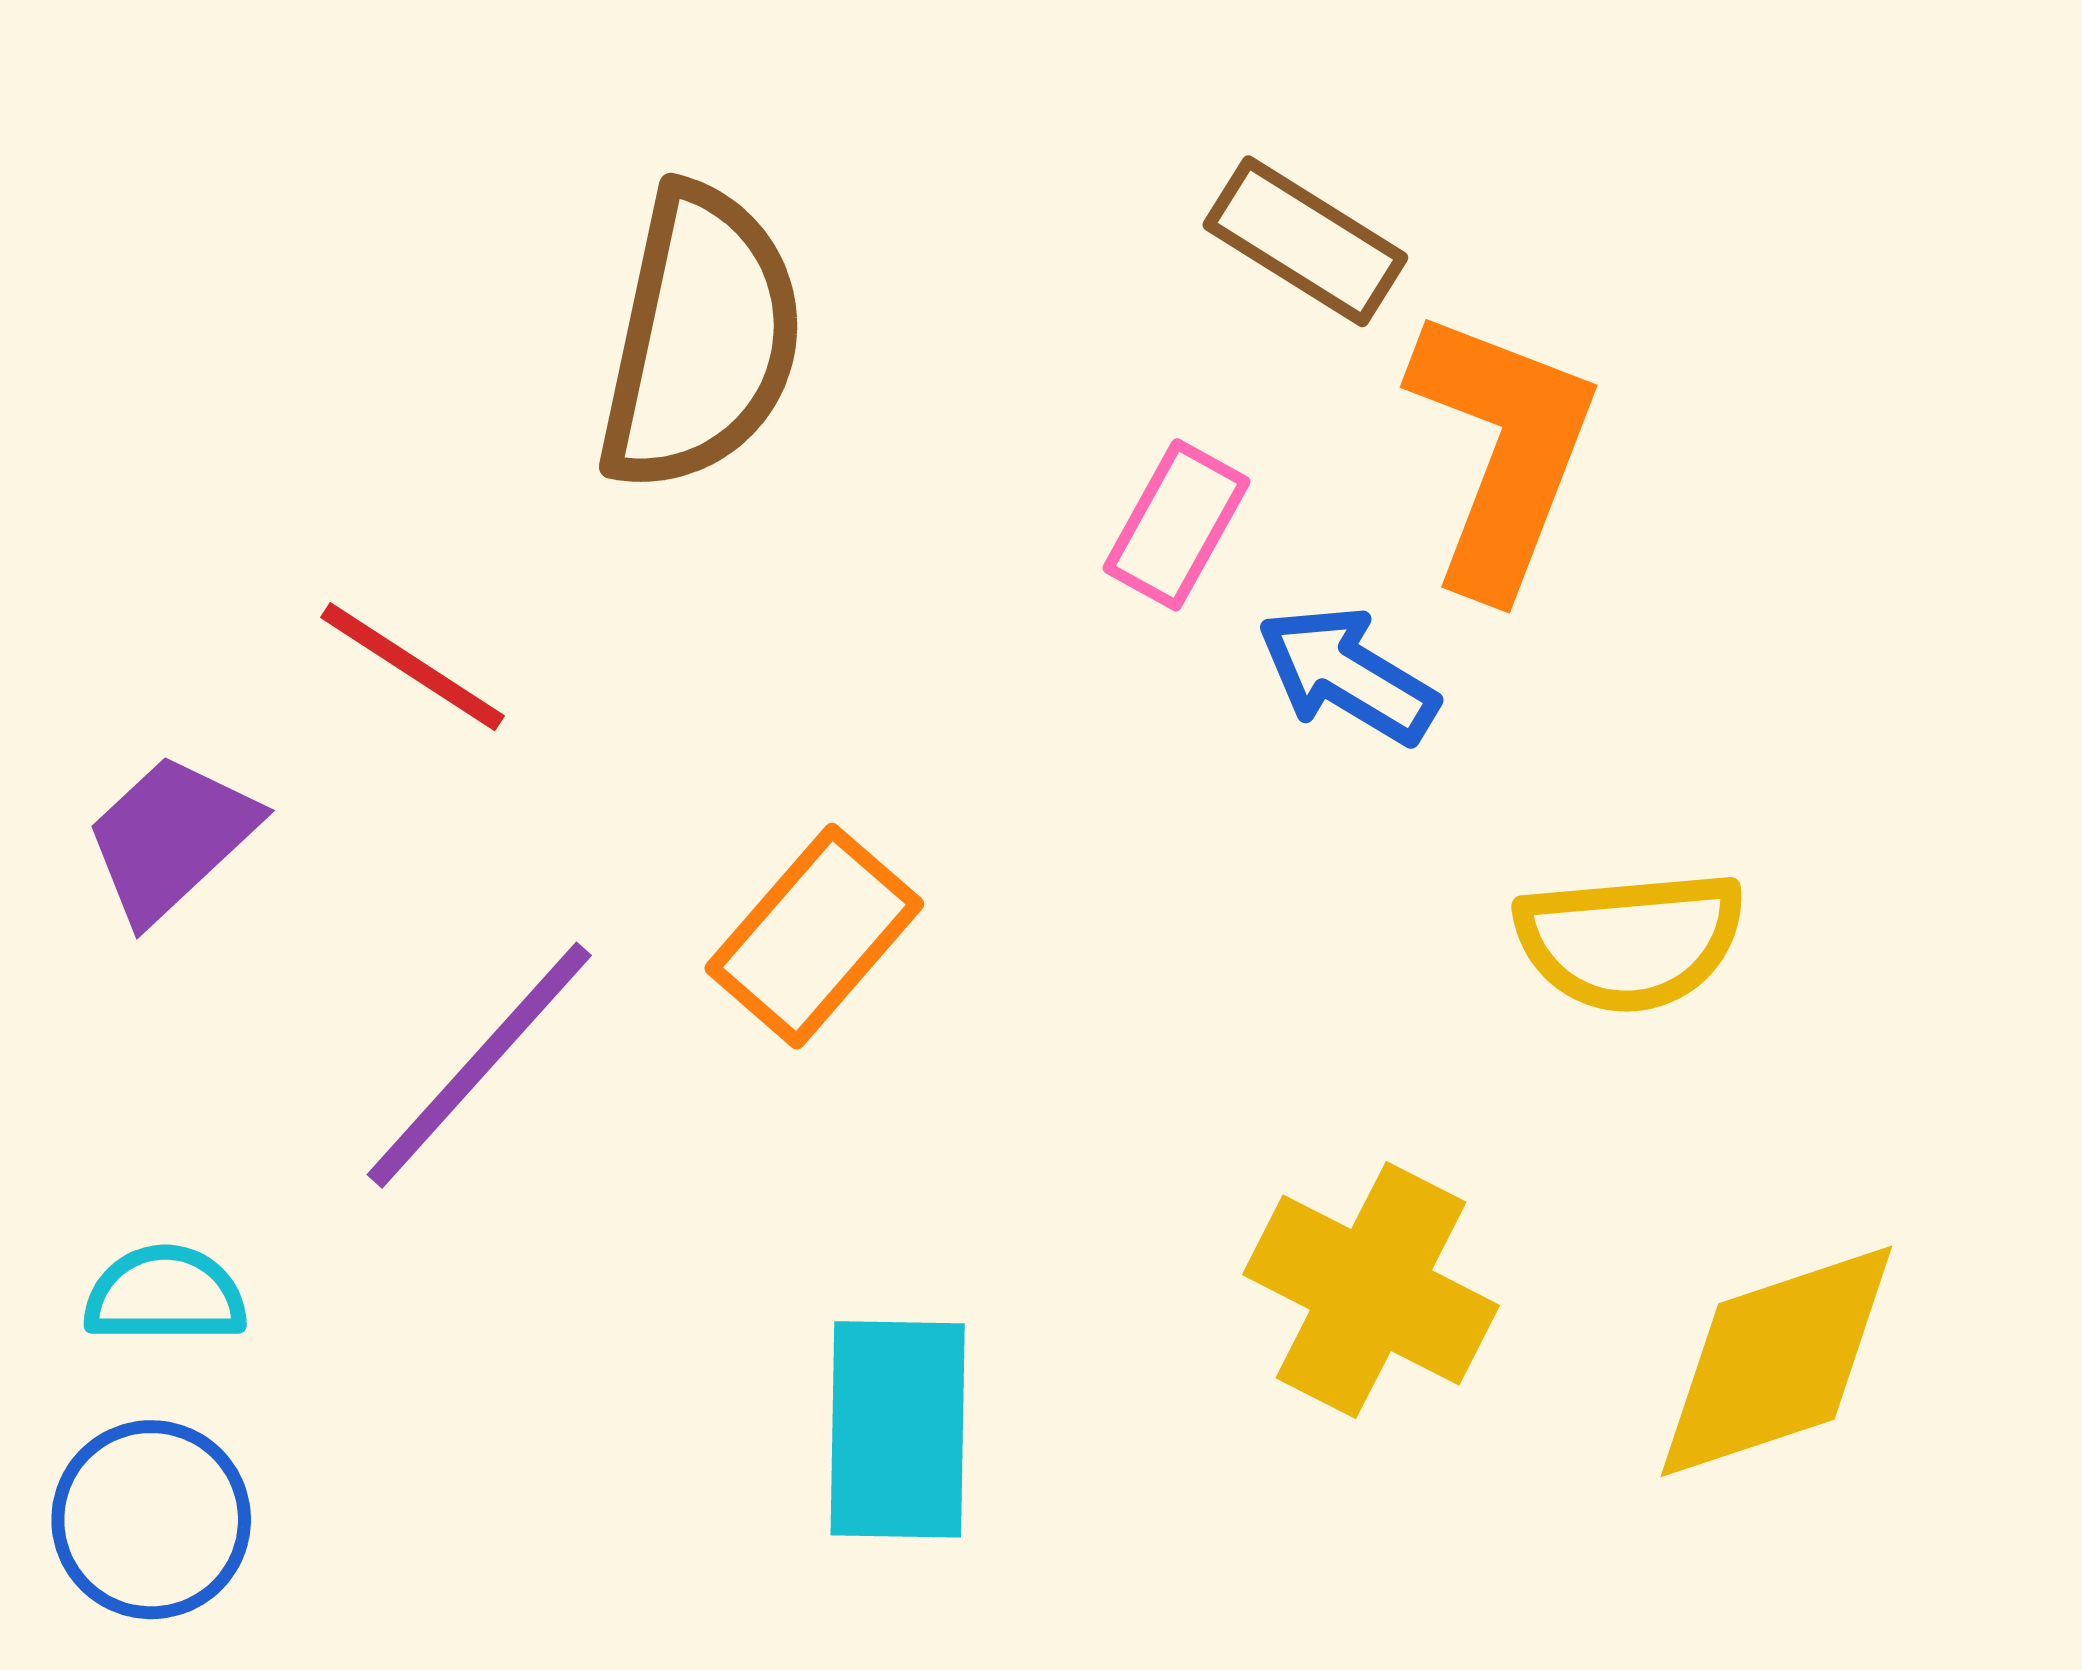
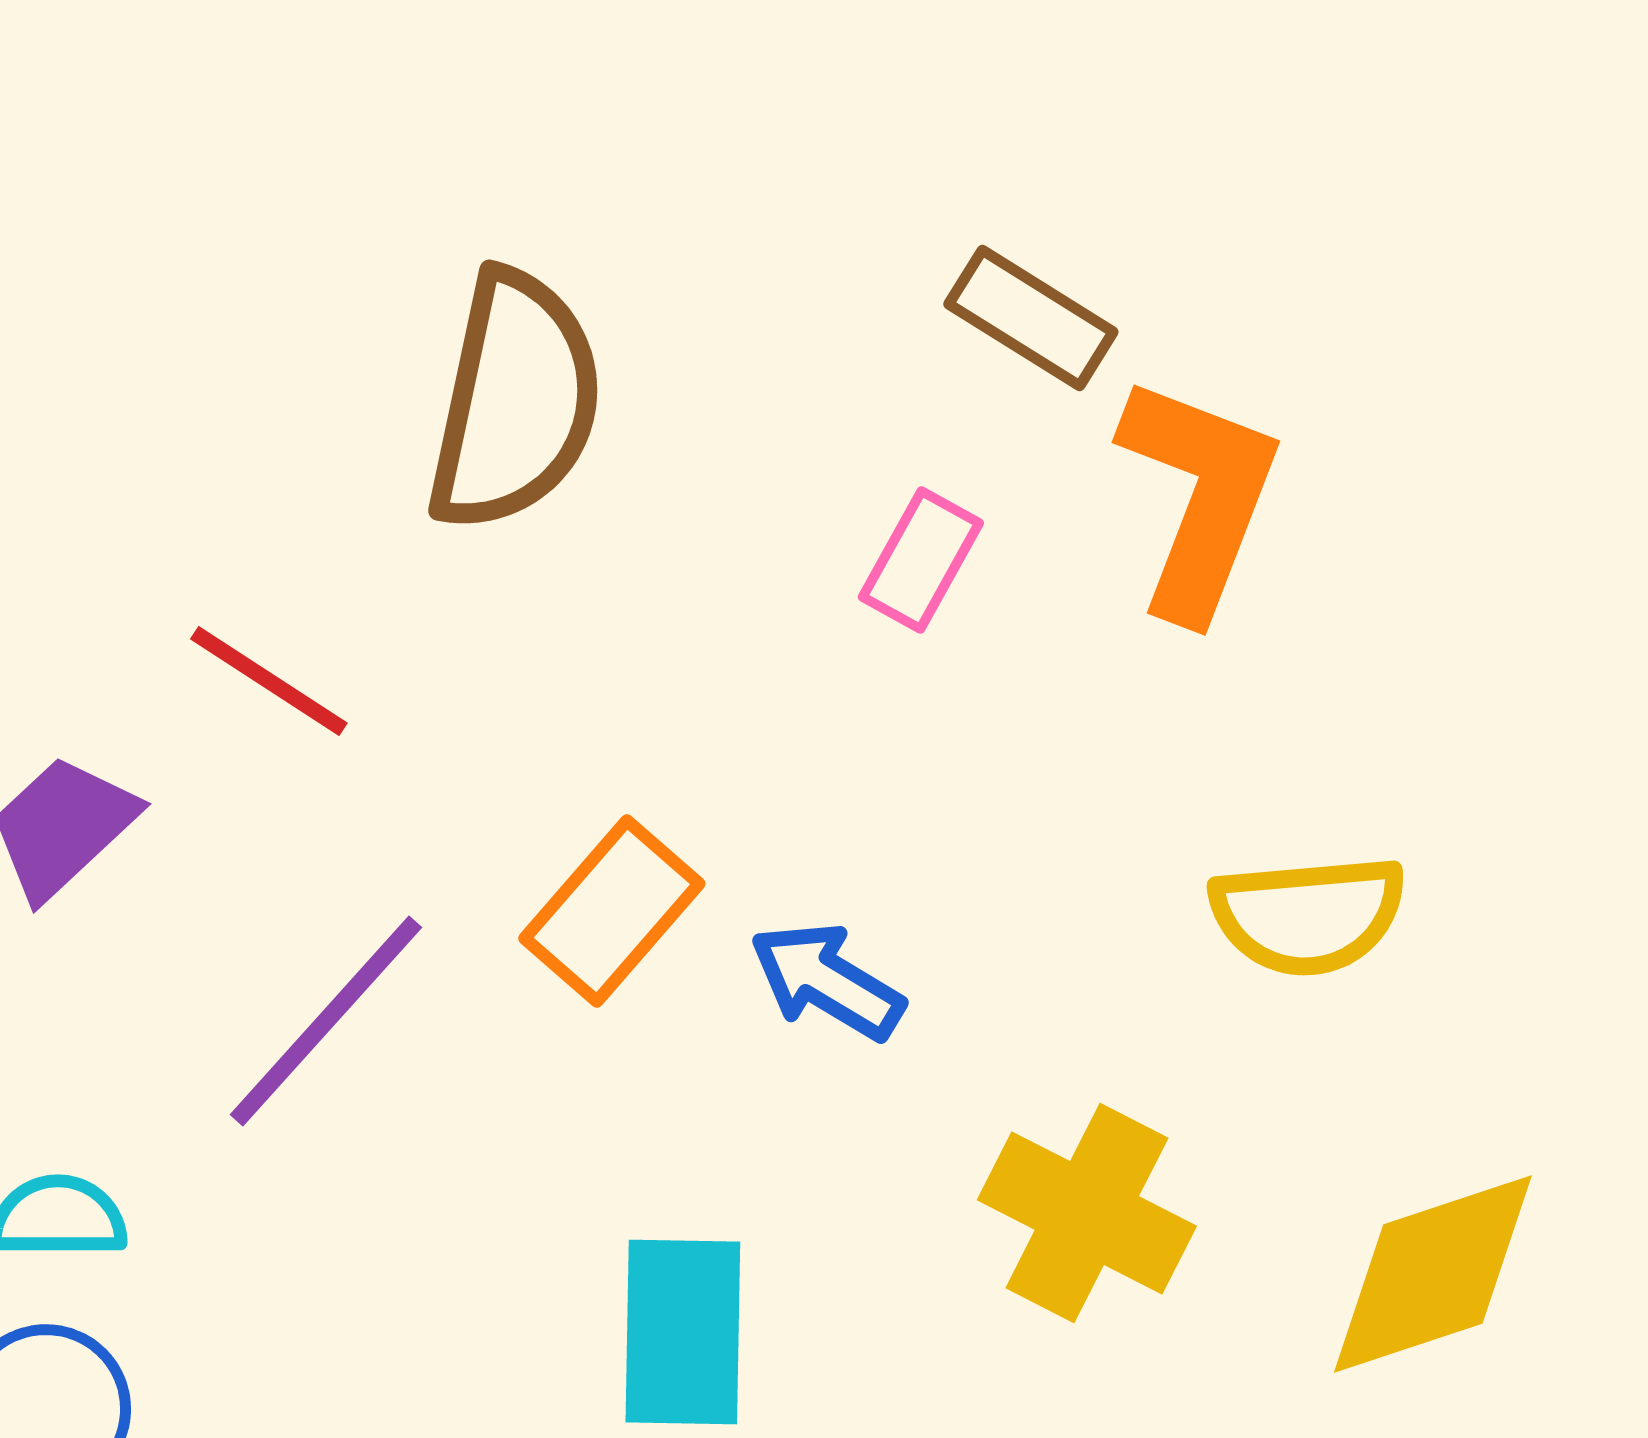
blue arrow: (1348, 675) -> (827, 981), moved

